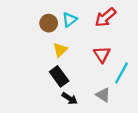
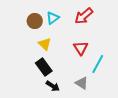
yellow triangle: (60, 50) -> (45, 44), turned -32

